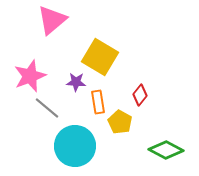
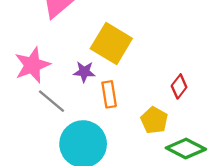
red diamond: (140, 95) -> (179, 86), moved
yellow pentagon: (120, 122) -> (154, 120), moved

